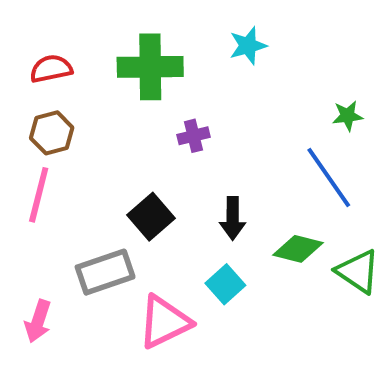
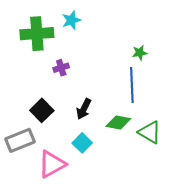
cyan star: (248, 46) -> (71, 20), moved
blue line: (329, 178) -> (132, 85), turned 36
black arrow: (233, 218) -> (84, 109), turned 30

